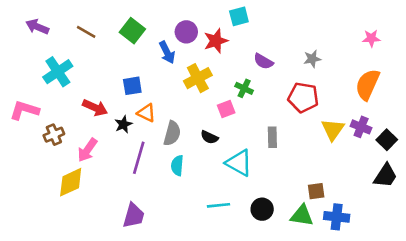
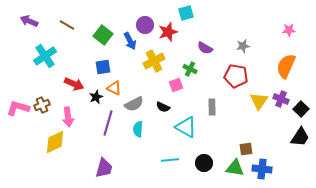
green square: (132, 31) -> (103, 35), moved
pink L-shape: (24, 110) -> (18, 108), moved
gray semicircle: (172, 133) -> (134, 104), turned 48
pink arrow: (87, 150) -> (68, 117), turned -42

